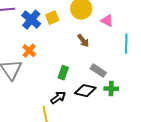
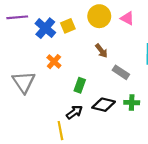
pink triangle: (107, 21) -> (127, 18), moved
orange cross: (29, 51) -> (54, 62), moved
gray rectangle: (98, 71) -> (121, 72), moved

